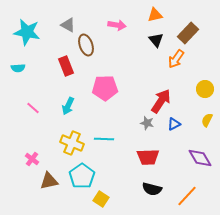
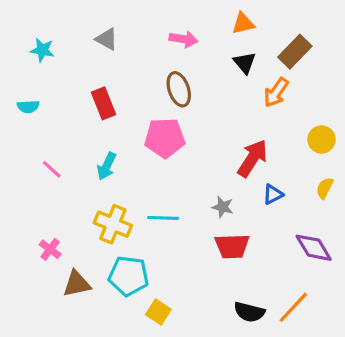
cyan star: (27, 32) -> (42, 50), size x0.6
brown ellipse: (86, 45) -> (179, 89), moved
gray star: (147, 123) -> (223, 207), moved
cyan pentagon: (82, 176) -> (129, 276), turned -30
black semicircle: (152, 189) -> (249, 312), moved

